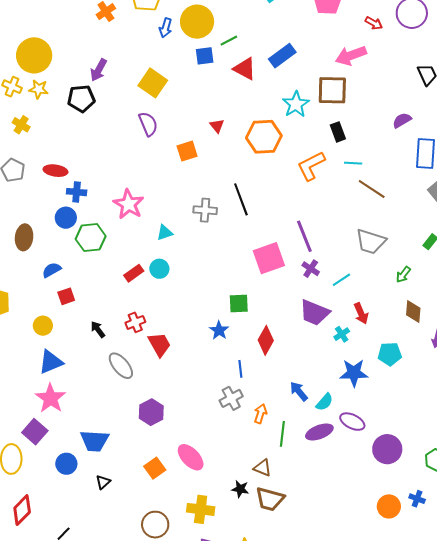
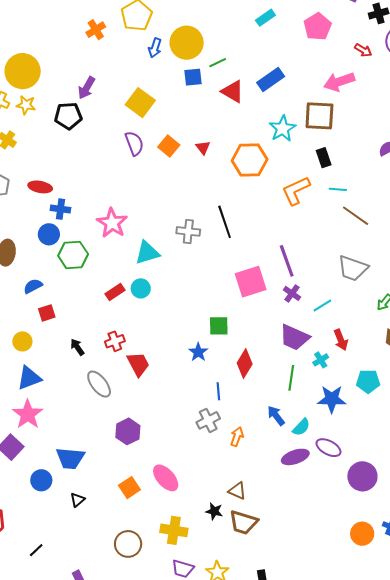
orange square: (187, 151) -> (169, 146), moved, turned -35
cyan triangle: (165, 233) -> (147, 253), size x1.5
green line: (282, 434) -> (291, 378), moved

